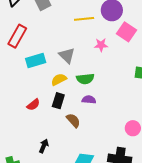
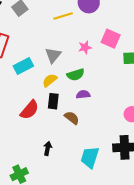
pink square: (126, 32) -> (111, 39), moved
pink star: (101, 45) -> (85, 47), moved
gray triangle: (67, 55) -> (53, 55), turned 36
red semicircle: (33, 105) -> (30, 110), size x1.5

